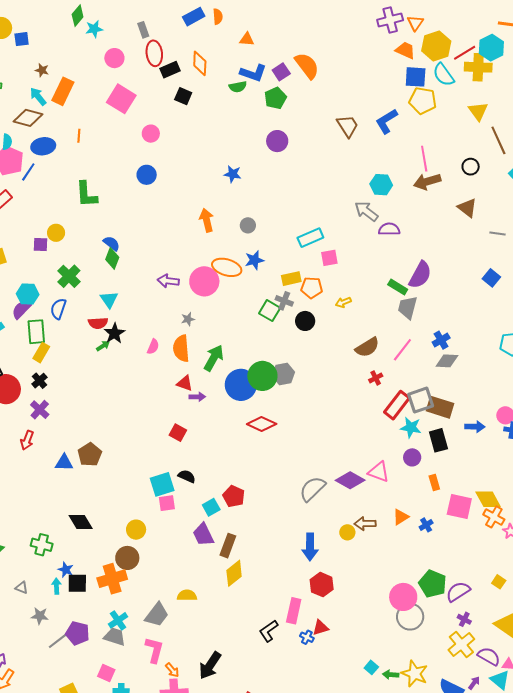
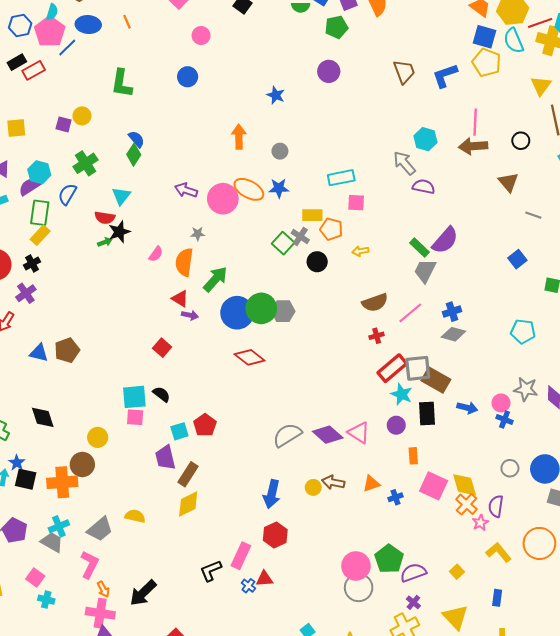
orange line: (79, 136) -> (127, 22), turned -40

